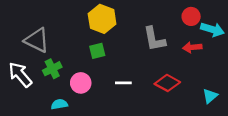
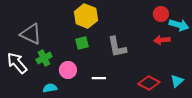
gray L-shape: (154, 39) -> (117, 47), moved
white line: (123, 83) -> (99, 78), moved
red diamond: (167, 83) -> (149, 83), moved

